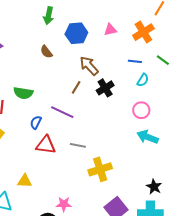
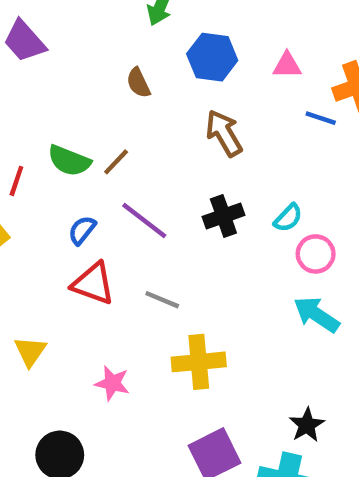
blue line: (135, 61) -> (321, 118), moved
cyan semicircle: (143, 80) -> (288, 218), moved
brown line: (76, 87) -> (116, 162), moved
black cross: (105, 88) -> (223, 216), moved
yellow triangle: (25, 181) -> (30, 351), turned 49
pink star: (64, 204) -> (112, 383), moved

